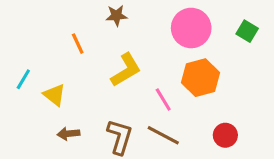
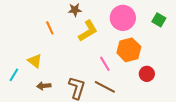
yellow L-shape: (126, 70) -> (88, 31), moved
cyan line: (23, 79) -> (14, 75), moved
red circle: (225, 135) -> (147, 74), moved

